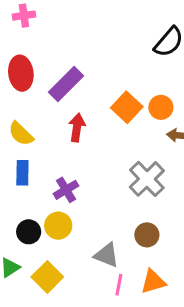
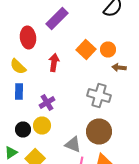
red ellipse: (21, 73) -> (28, 38), moved
purple rectangle: (66, 84) -> (57, 18), moved
gray cross: (147, 179) -> (99, 96), turned -30
brown circle: (147, 235) -> (99, 132), size x1.6

